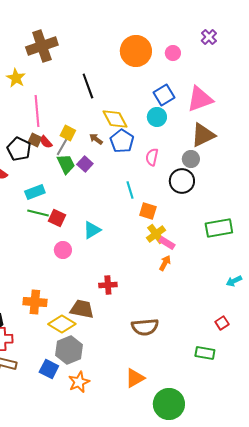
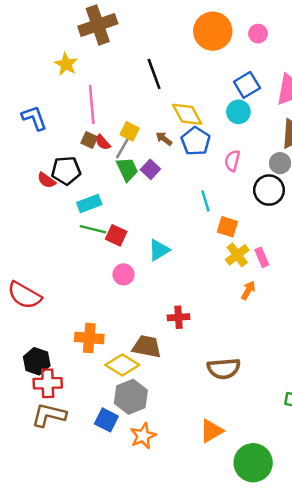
black pentagon: (19, 149) -> (66, 171), moved, turned -30
pink rectangle: (167, 243) -> (262, 257), moved, turned 35

